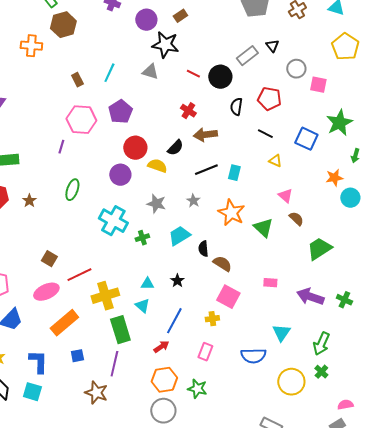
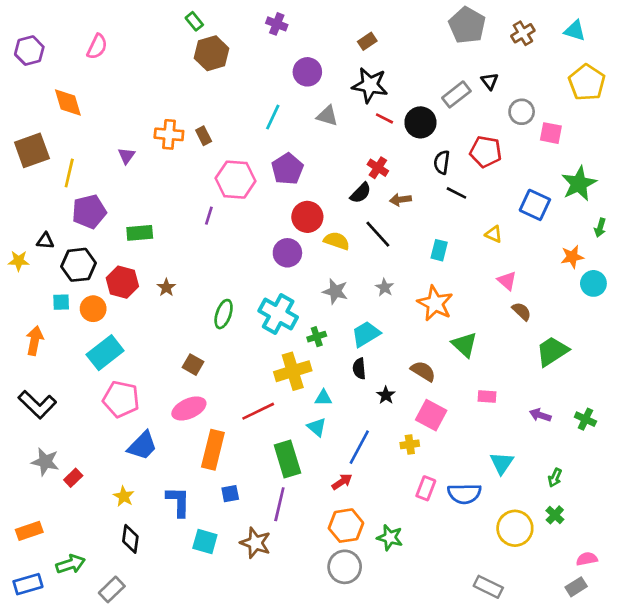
purple circle: (146, 20) -> (307, 72), moved
black star: (165, 45) -> (370, 85), moved
orange cross: (31, 46) -> (169, 134), moved
brown rectangle: (77, 80) -> (204, 136), moved
black line: (265, 134) -> (456, 193), moved
brown arrow: (205, 135) -> (401, 200), size x0.7
black semicircle: (175, 148) -> (361, 193), moved
black line: (206, 170) -> (378, 234), moved, turned 70
green ellipse: (72, 190) -> (224, 314), moved
green triangle: (263, 228) -> (464, 345), moved
black semicircle: (203, 249) -> (359, 369), moved
red line: (79, 275) -> (258, 411), moved
black star: (177, 281) -> (386, 395), moved
yellow cross: (105, 296) -> (293, 371), moved
purple arrow: (310, 297) -> (540, 415), size x0.6
orange rectangle: (64, 323) -> (213, 450), turned -36
green arrow: (321, 344) -> (555, 478), size x0.6
pink rectangle: (205, 352) -> (426, 488), moved
cyan square: (32, 392) -> (205, 542), moved

